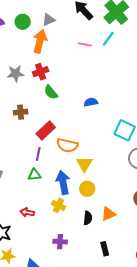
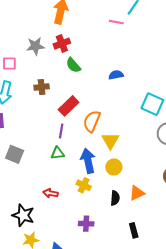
pink line: (85, 44) -> (116, 22), moved
orange semicircle: (67, 145) -> (92, 121), turned 100

